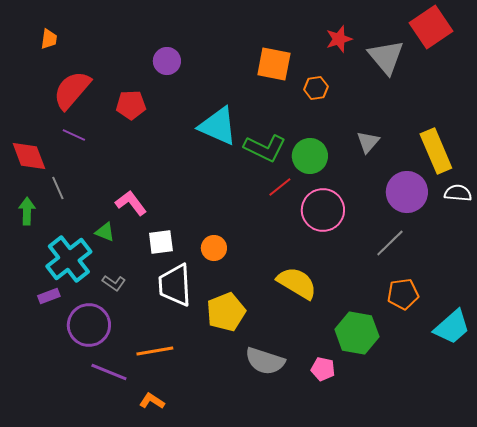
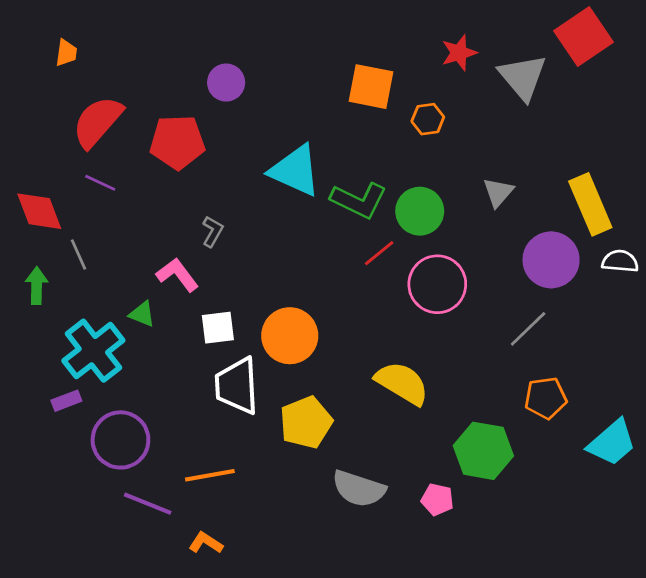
red pentagon: (131, 105) -> (177, 142), size x1.4
orange circle: (214, 248) -> (290, 336), size x1.6
gray L-shape: (114, 283) -> (213, 231), moved, turned -95

